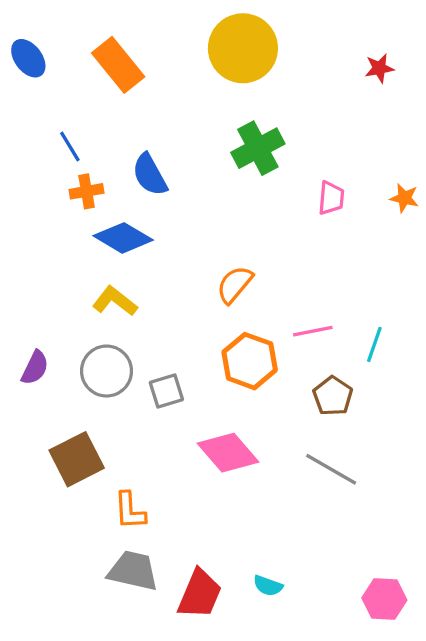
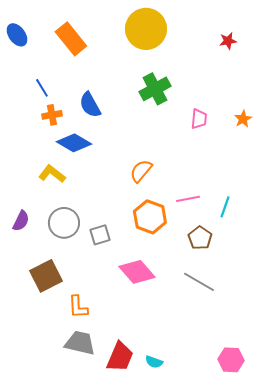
orange star: (404, 198) -> (243, 119), turned 30
yellow L-shape: (115, 301) -> (52, 174), moved
cyan semicircle: (268, 586) -> (154, 362), moved

